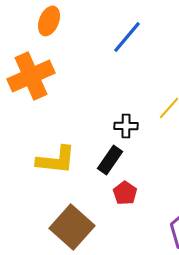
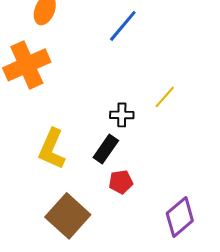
yellow L-shape: (56, 160) -> (52, 149), turned 108
red pentagon: (125, 193) -> (121, 182), turned 30

